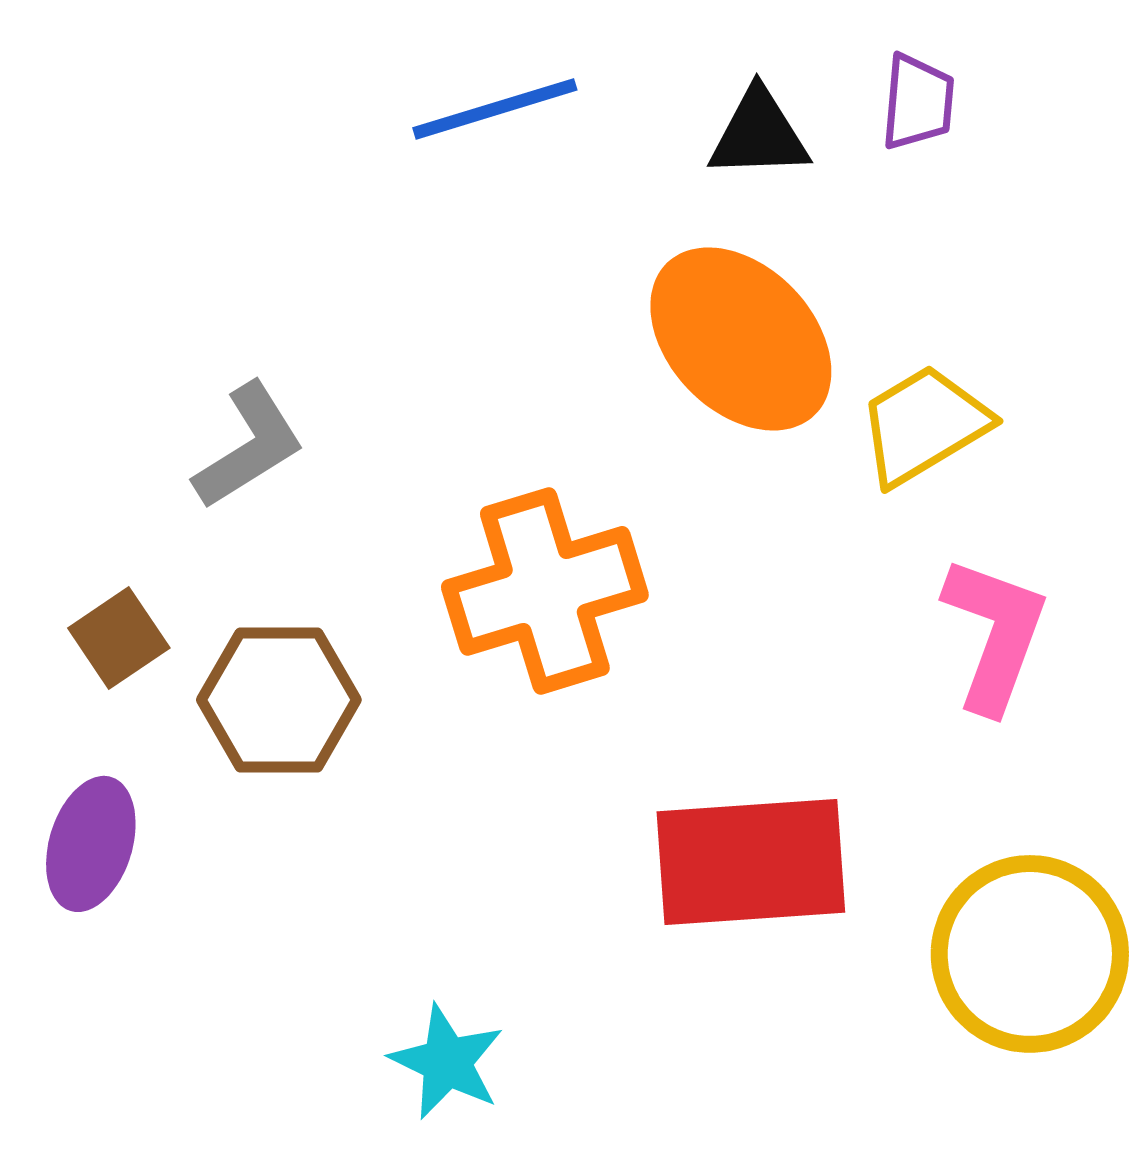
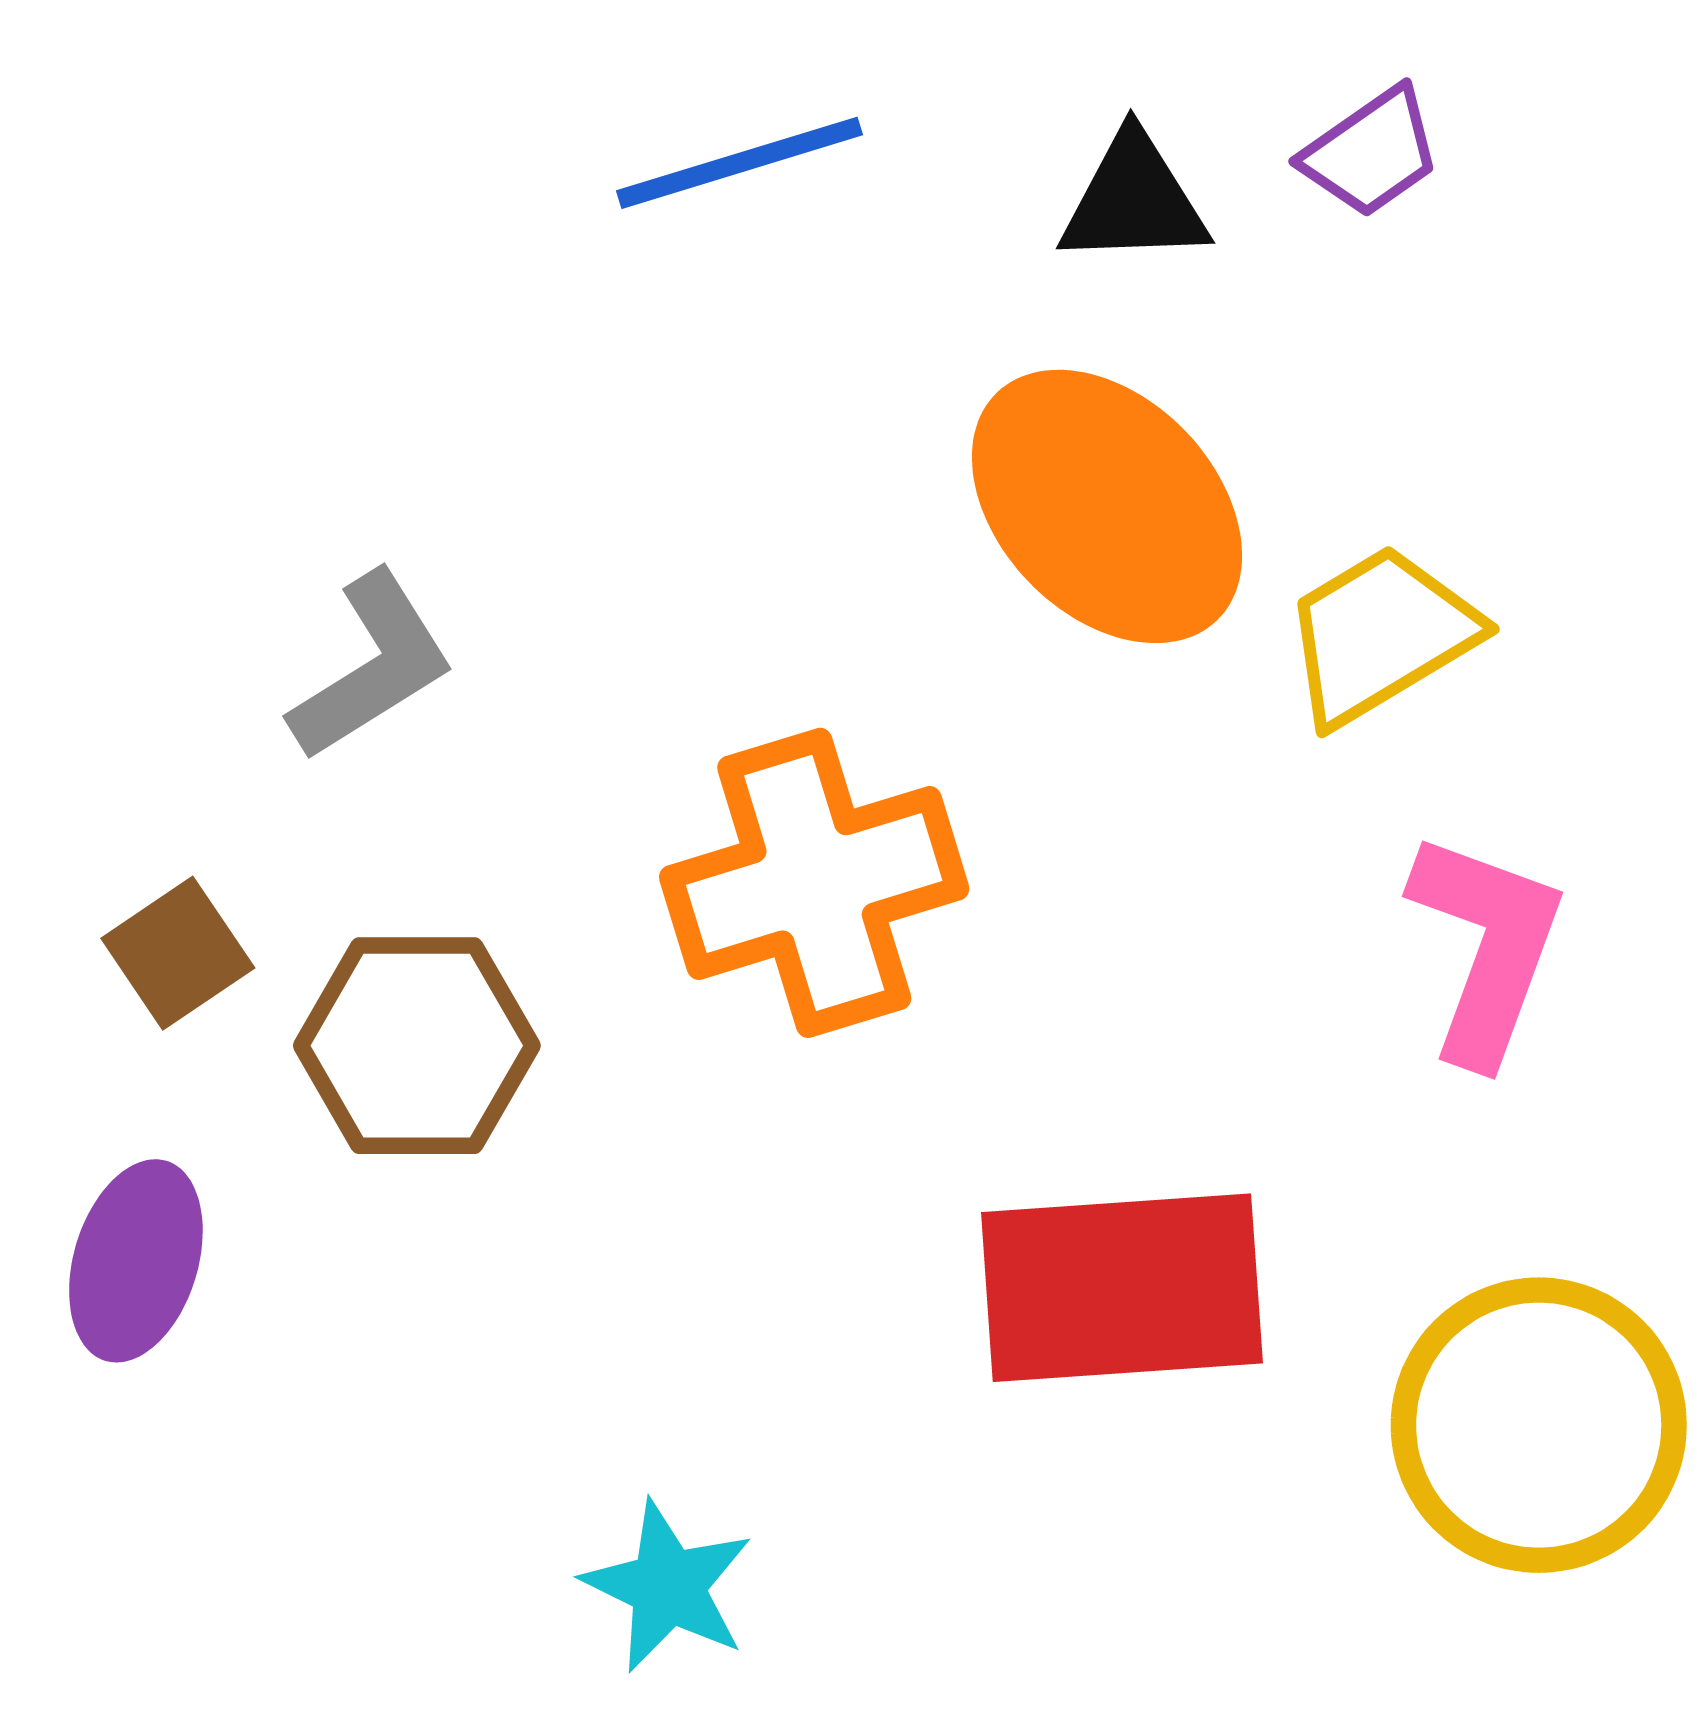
purple trapezoid: (918, 102) -> (1371, 152), turned 50

